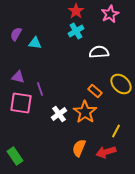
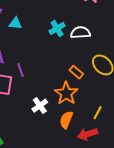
cyan cross: (76, 31) -> (57, 28), moved
white cross: (59, 114) -> (40, 106), moved
orange semicircle: (79, 148) -> (66, 120), moved

